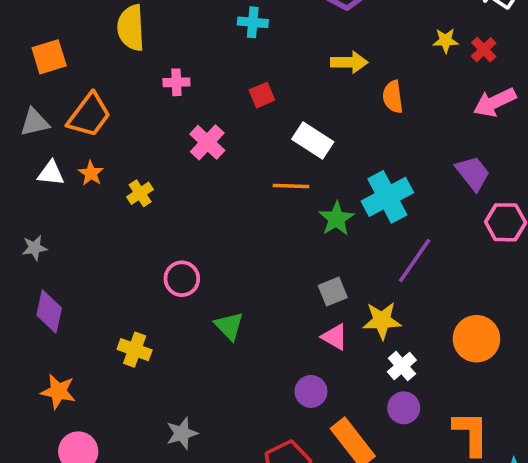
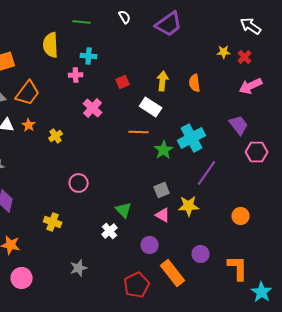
cyan cross: (253, 22) -> (89, 56), moved
yellow arrow: (349, 62) -> (163, 81), moved, turned -84
green triangle: (229, 326) -> (124, 210), moved
orange circle: (476, 339) -> (241, 216), size x0.7
white cross: (402, 366) -> (110, 231), moved

